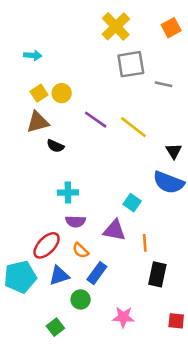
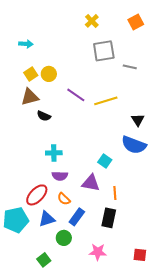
yellow cross: (116, 26) -> (92, 21), size x0.6
yellow line: (133, 127) -> (106, 101), turned -55
black rectangle: (157, 274) -> (109, 218), moved

